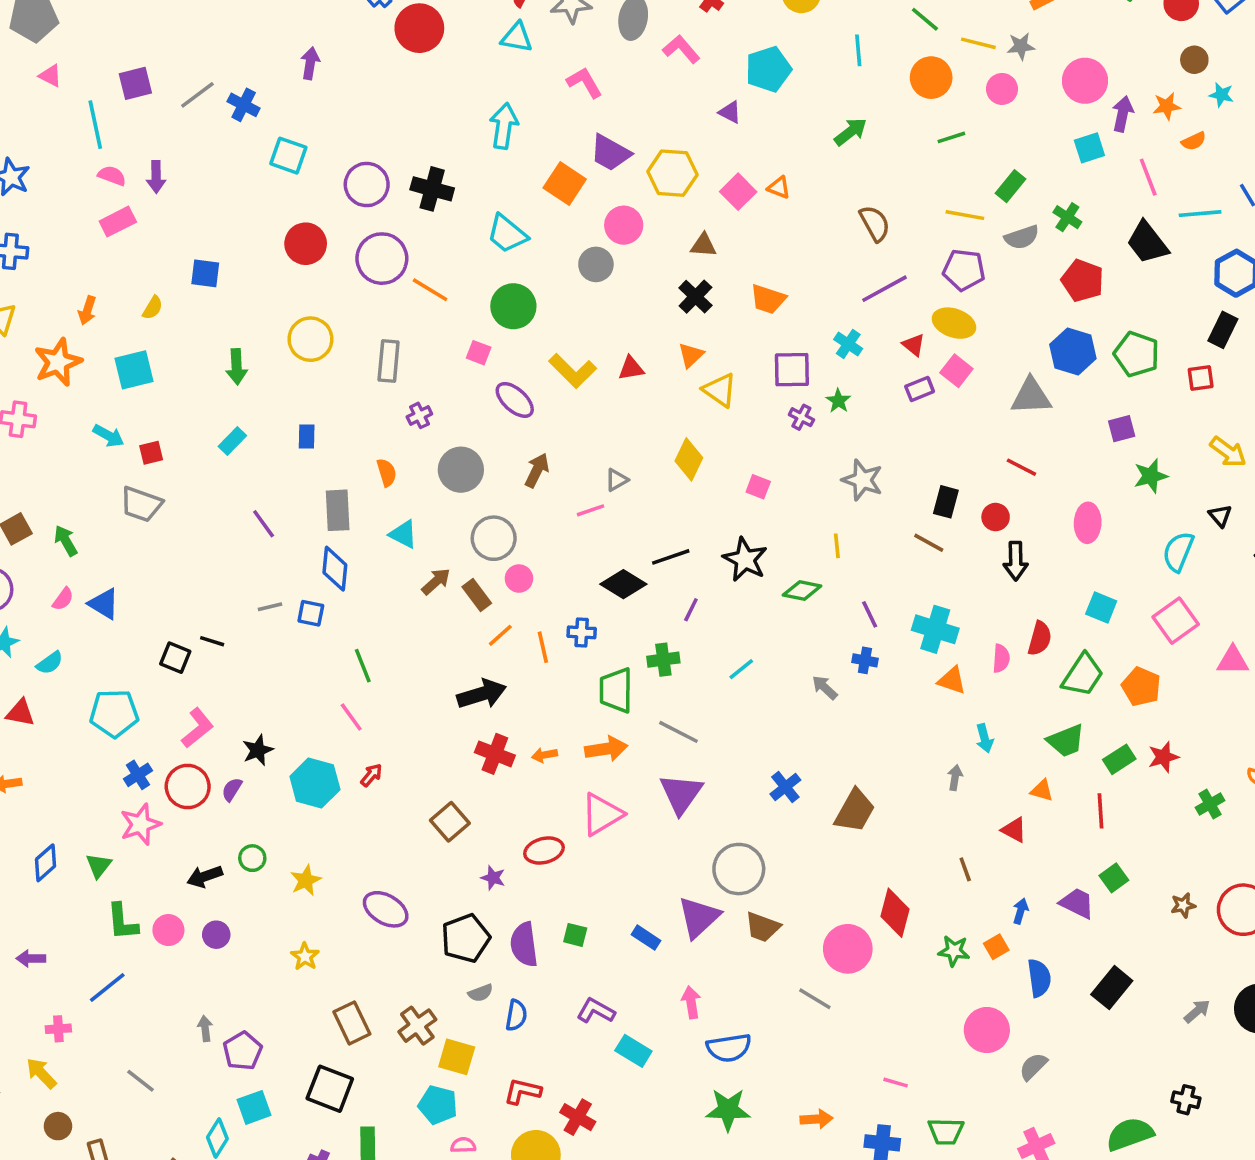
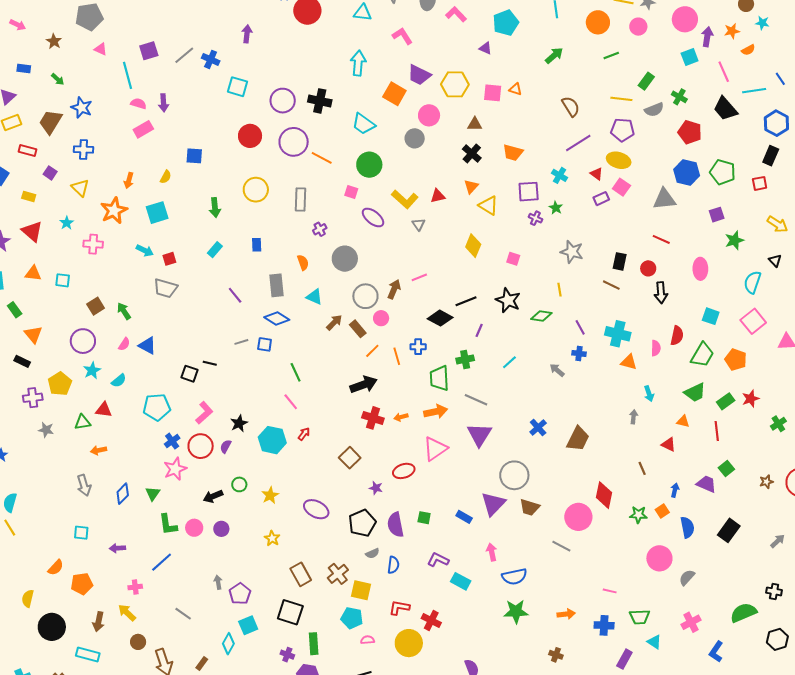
pink square: (738, 192) -> (493, 93), turned -36
brown arrow: (537, 470) -> (394, 289), moved
gray triangle: (617, 480) -> (419, 224), moved, turned -32
blue diamond: (335, 569) -> (277, 318), turned -60

